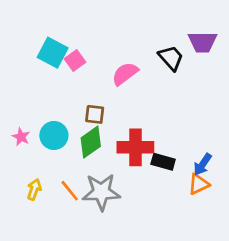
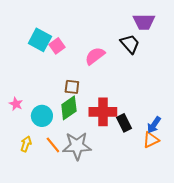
purple trapezoid: (203, 42) -> (144, 22), moved
cyan circle: (54, 135) -> (42, 116), moved
black rectangle: (163, 162) -> (124, 123), turned 48

